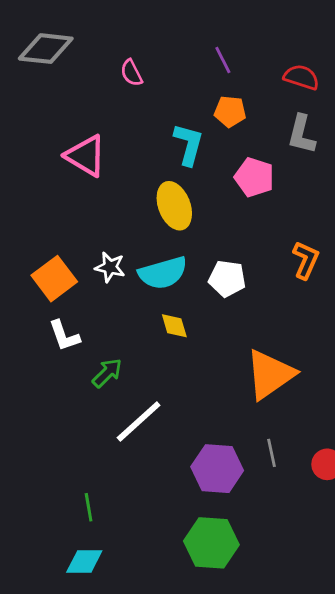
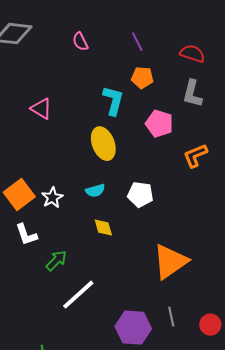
pink semicircle: (131, 73) -> (80, 42), moved
pink triangle: (86, 156) -> (41, 109), size x0.7
orange L-shape: (306, 260) -> (195, 156), moved, turned -136
white star: (110, 267) -> (52, 198), moved, turned 30
cyan semicircle: (163, 273) -> (95, 191), size x0.6

